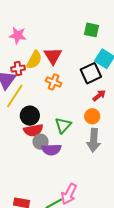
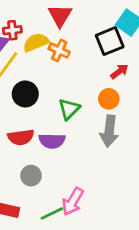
yellow semicircle: (34, 60) -> (36, 42), moved, turned -144
red semicircle: (33, 130) -> (21, 137), moved
gray circle: (40, 142) -> (31, 176), moved

